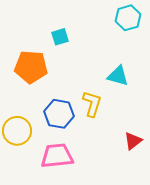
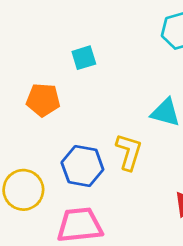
orange pentagon: (31, 67) -> (43, 100), size x0.7

